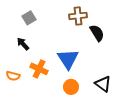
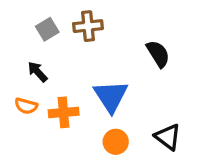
brown cross: (78, 16) -> (88, 26), moved
orange cross: (39, 69) -> (64, 112), turned -30
orange semicircle: (13, 76) -> (26, 106), moved

